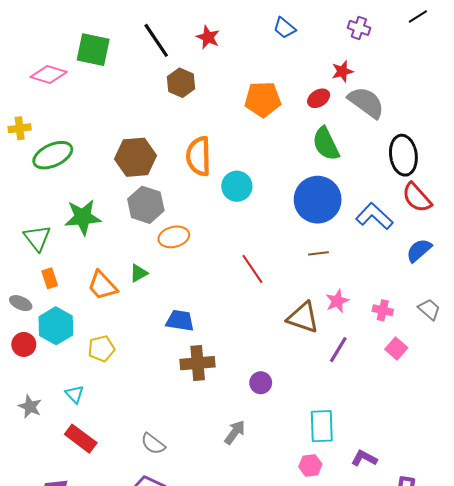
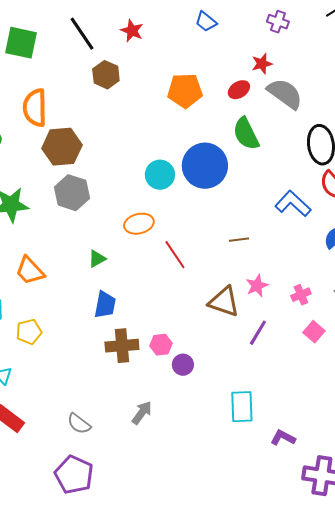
orange semicircle: (199, 156) -> (35, 108), moved
blue circle: (318, 200) -> (205, 166), moved
orange ellipse: (174, 237) -> (139, 224), moved
green triangle: (139, 273) -> (97, 259), moved
pink cross: (383, 310) -> (301, 295), turned -36
blue trapezoid: (180, 321) -> (105, 305), turned 92
gray arrow: (235, 432) -> (142, 413), moved
pink hexagon: (310, 465) -> (161, 345), moved

